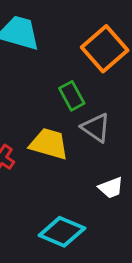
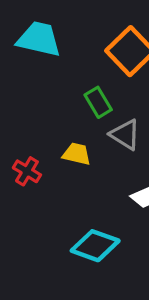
yellow trapezoid: (49, 144) -> (77, 154), size x0.7

